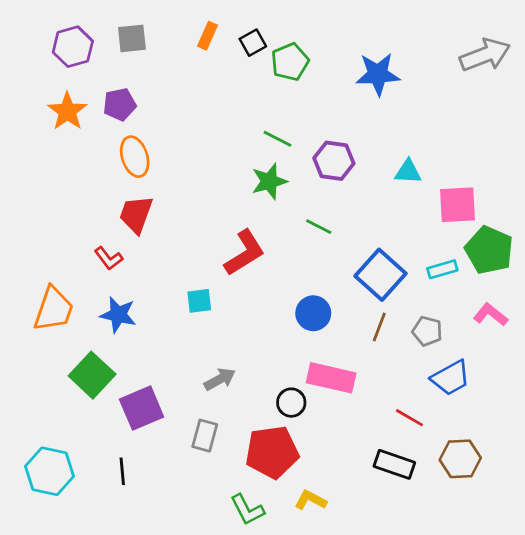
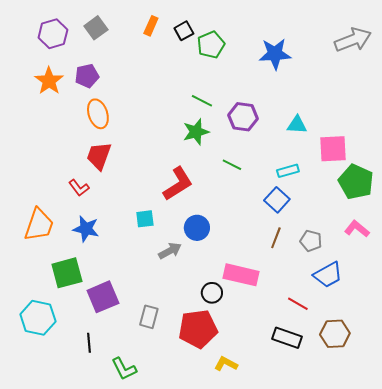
gray square: (132, 38) -> (96, 28), turned -30
cyan rectangle: (442, 269) -> (288, 171), moved
blue square: (381, 275) -> (277, 200), size x0.7
blue circle: (313, 313) -> (197, 228), moved
green square: (92, 375) -> (67, 273), turned 32
gray arrow: (220, 379) -> (170, 251), moved
cyan hexagon: (49, 471) -> (38, 318), moved
green L-shape: (247, 510) -> (124, 369), moved

